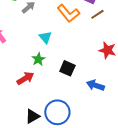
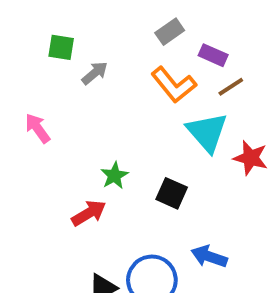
cyan triangle: (45, 37) -> (207, 132), moved, size x1.6
blue arrow: (95, 85) -> (209, 256), moved

